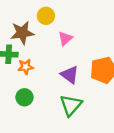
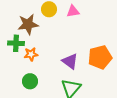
pink triangle: (65, 38) -> (73, 11), moved, turned 32

